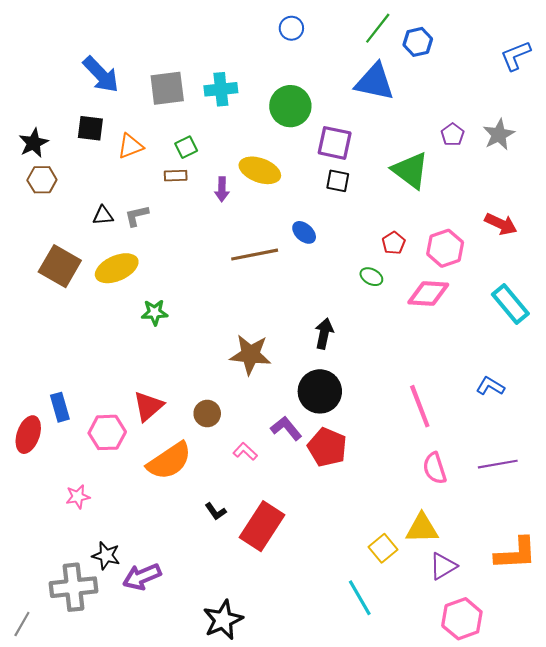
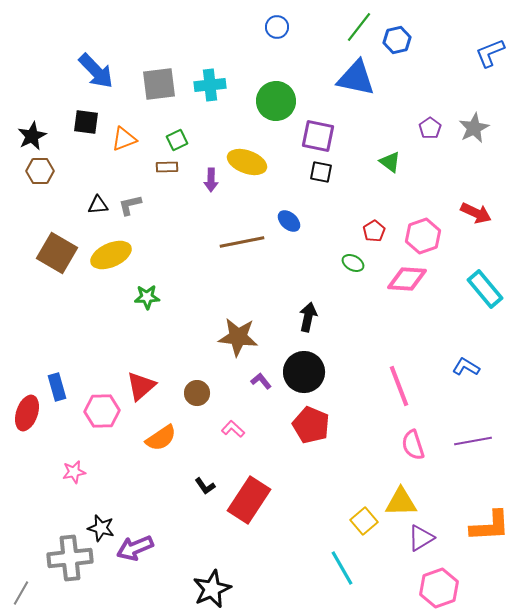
green triangle: (410, 170) -> (390, 162), size x0.6
purple L-shape: (286, 428) -> (261, 381), moved, size x0.7
orange semicircle: (169, 461) -> (161, 438), size x0.7

